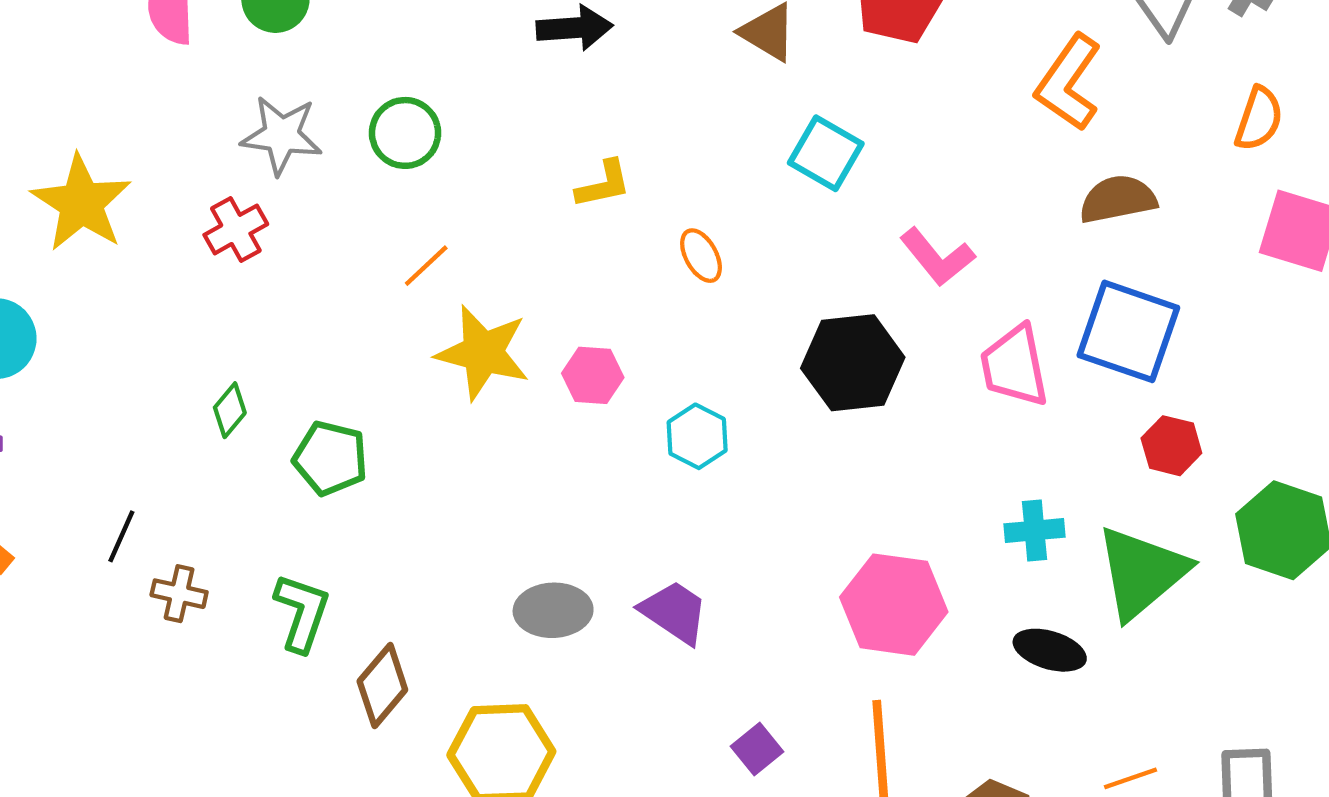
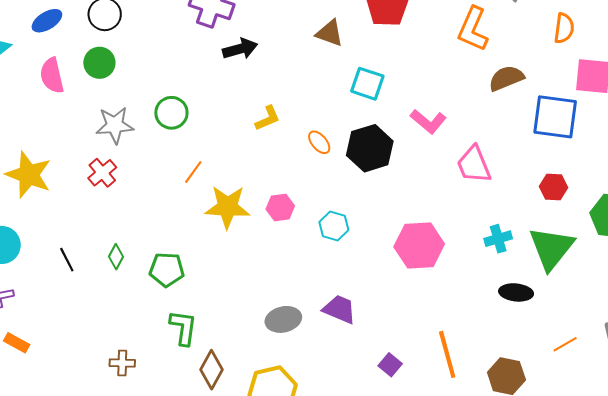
blue square: (1128, 331) -> (555, 117), moved
black hexagon: (853, 363) -> (370, 148), moved
black line: (121, 536) -> (67, 260), moved, turned -40
brown cross: (179, 594) -> (122, 363), moved
pink hexagon: (894, 605) -> (419, 245), moved
green L-shape: (302, 613) -> (183, 328), moved

